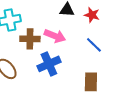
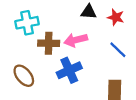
pink arrow: (55, 36) -> (76, 40), turned 145

